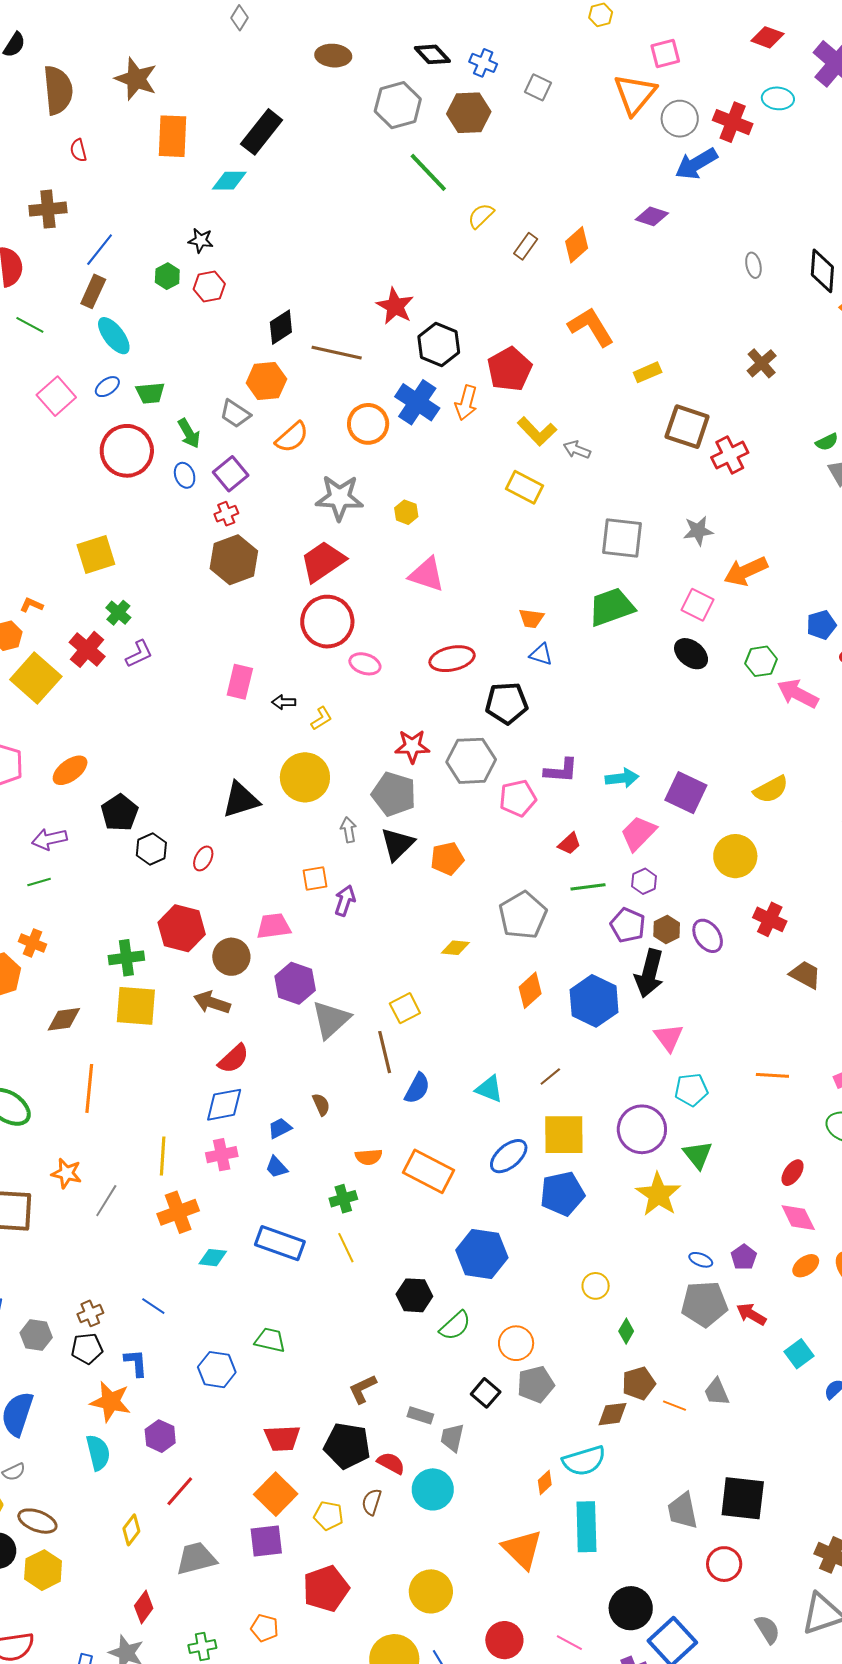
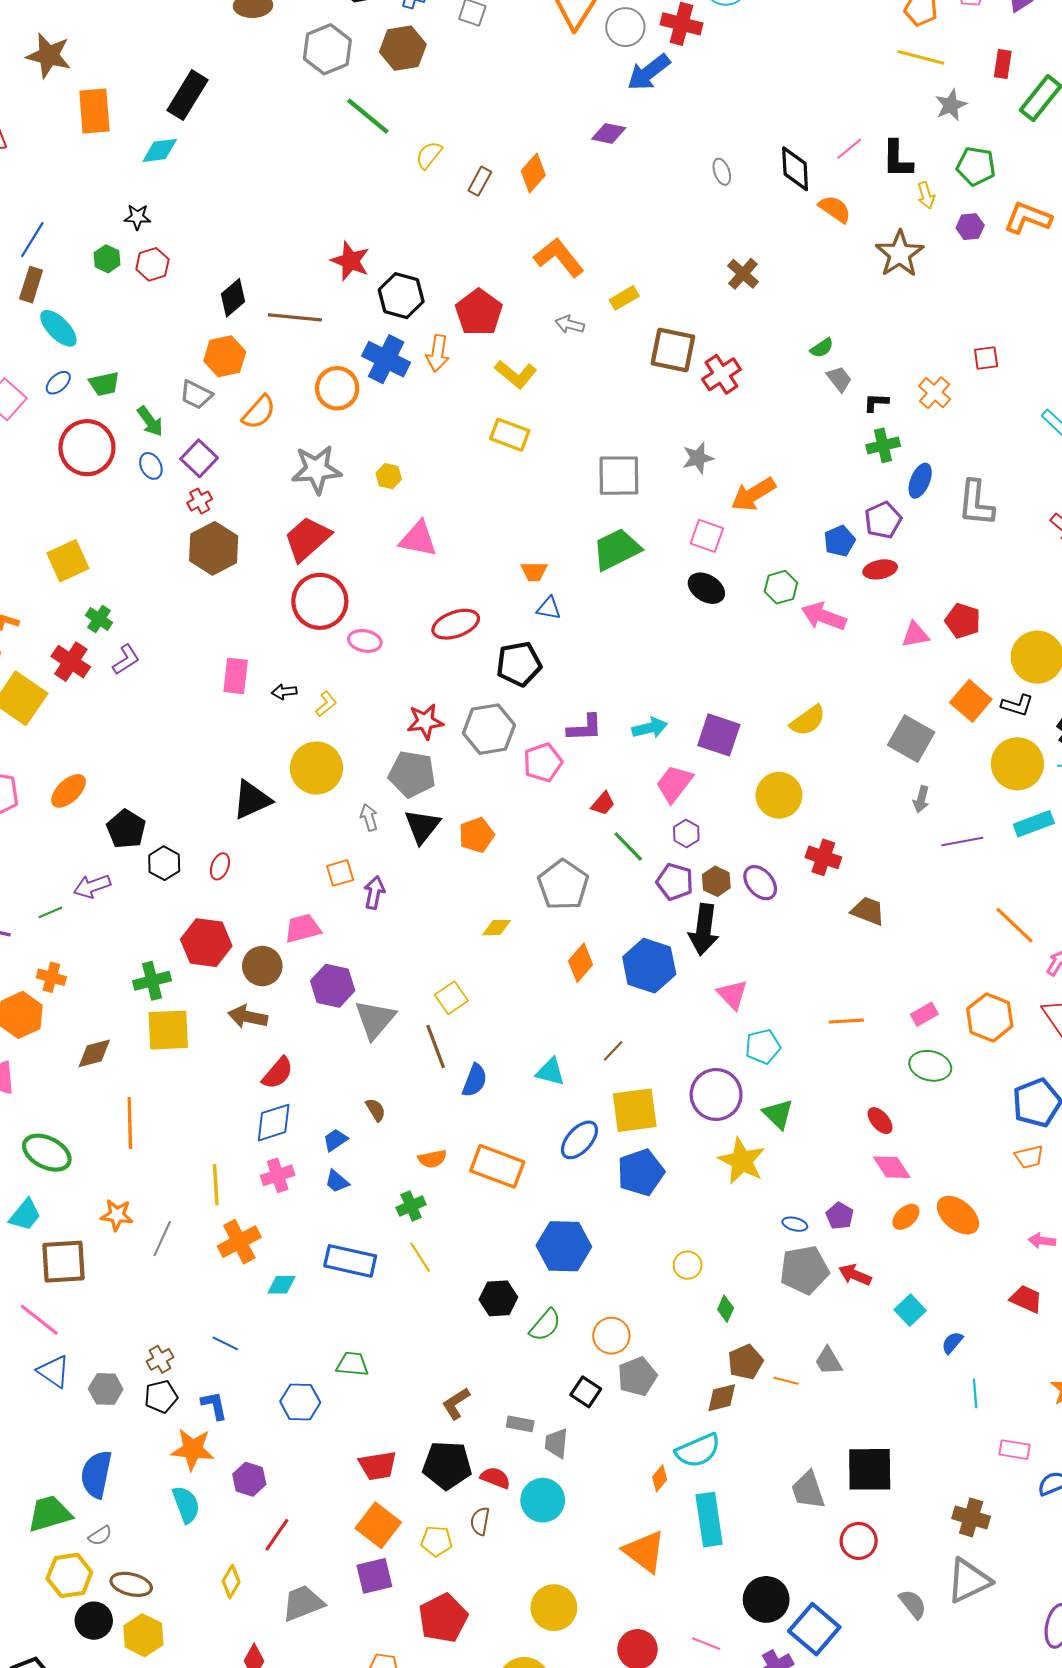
gray arrow: (577, 450) -> (570, 324), moved
purple arrow: (49, 839) -> (92, 886), moved
green line: (588, 887) -> (628, 847), turned 60
red ellipse: (793, 1173) -> (880, 1121), turned -68

